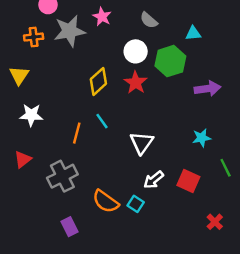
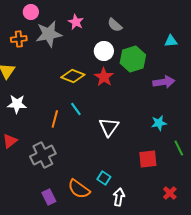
cyan triangle: (193, 33) -> (171, 41), moved
yellow diamond: (98, 81) -> (73, 76), turned 65
white arrow: (154, 180) -> (119, 197), moved, turned 138
red square: (188, 181) -> (148, 159), turned -30
orange semicircle: (106, 201) -> (79, 189), moved

